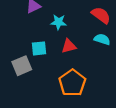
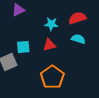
red semicircle: (101, 15) -> (77, 18), turned -54
cyan star: (59, 22) -> (51, 24), moved

